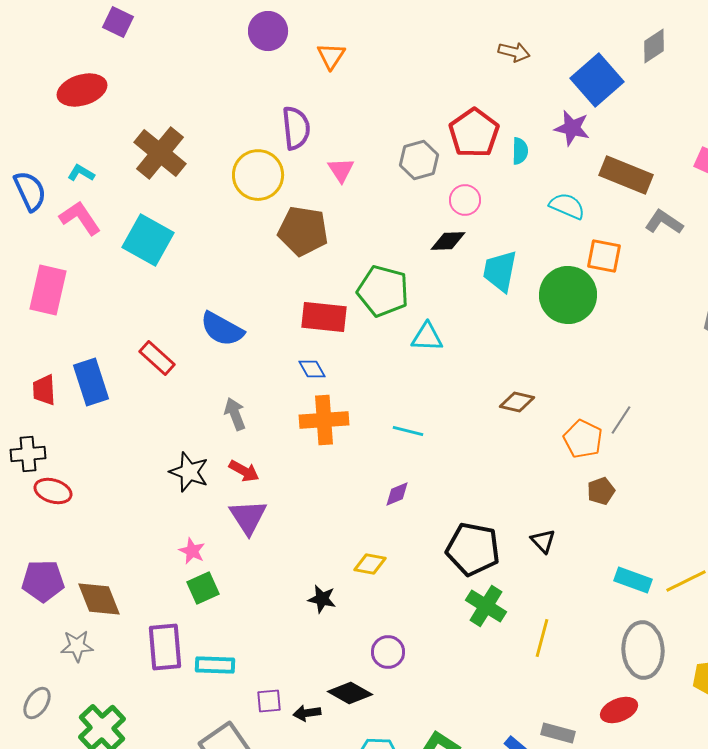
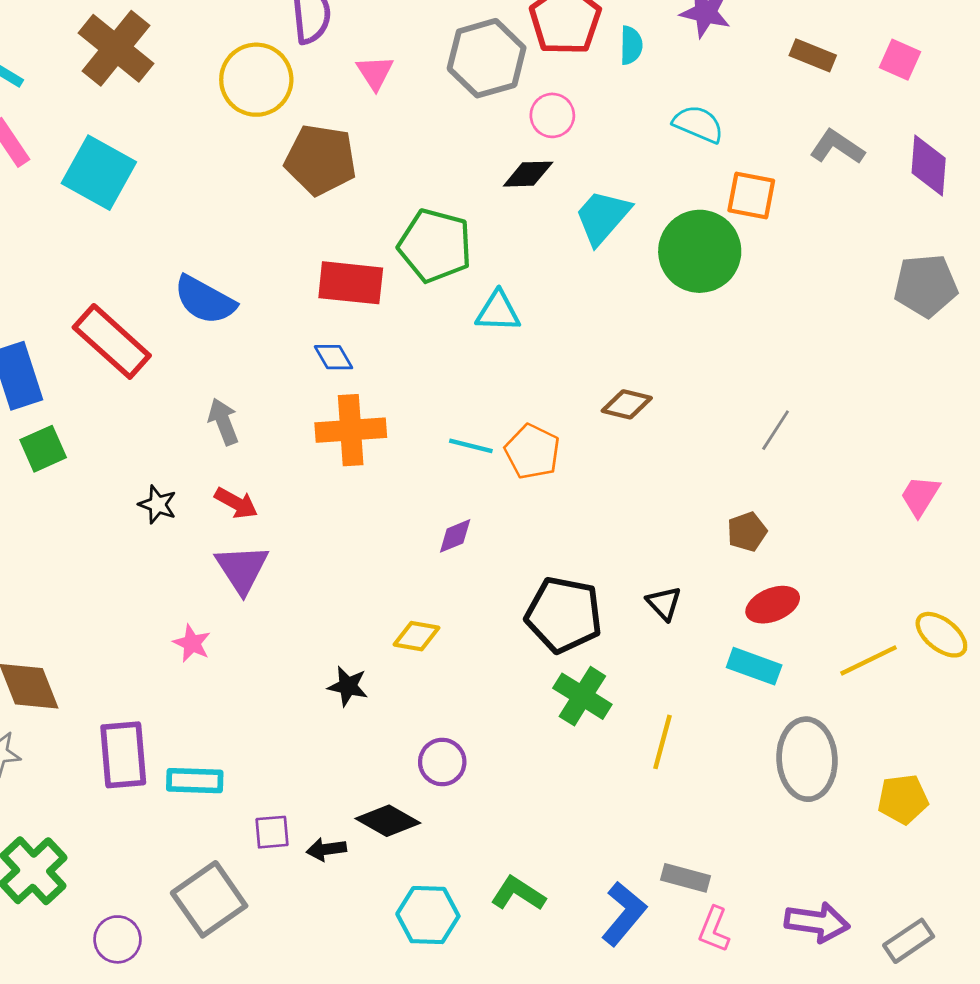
gray hexagon: (419, 160) -> (487, 58), size x1.4
brown rectangle: (626, 175) -> (813, 55), moved, size x0.6
cyan trapezoid: (500, 271) -> (602, 217), turned 30
red rectangle: (157, 358) -> (112, 341), size x1.5
orange pentagon: (583, 439) -> (532, 452), moved
black star: (189, 472) -> (158, 505), size x0.7
pink star: (192, 551) -> (192, 643), moved
cyan rectangle: (633, 580) -> (754, 666), moved
green square: (203, 588) -> (43, 449), moved
red ellipse: (619, 710) -> (773, 605), moved

